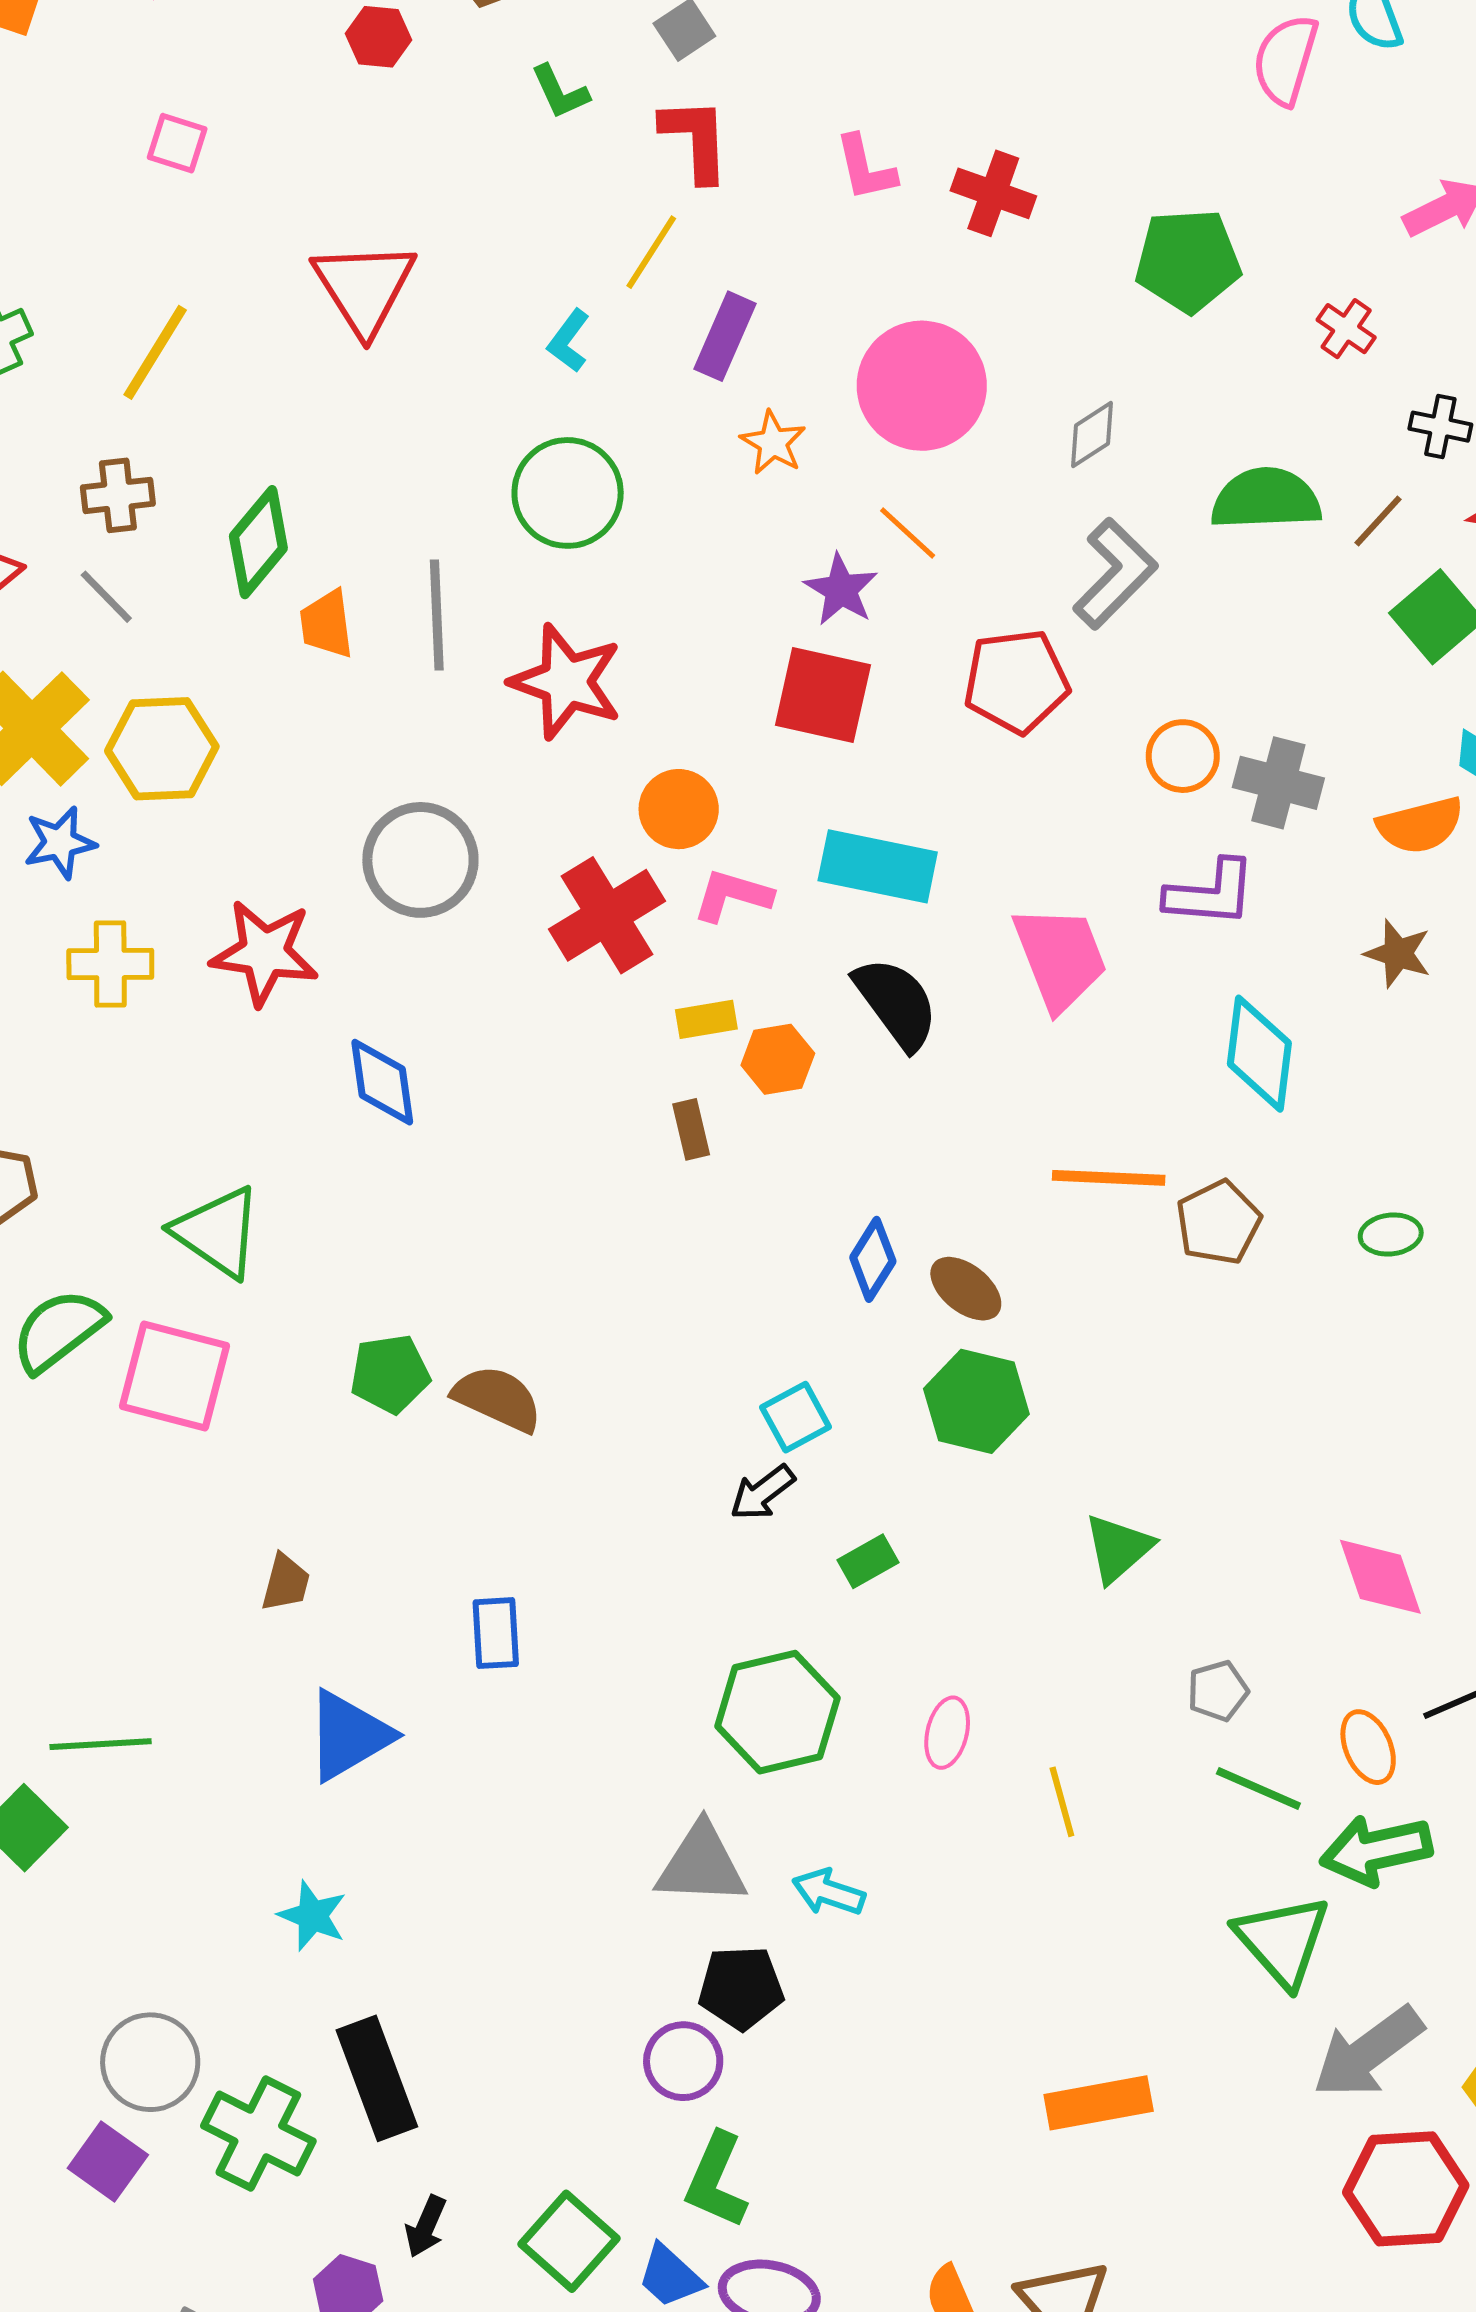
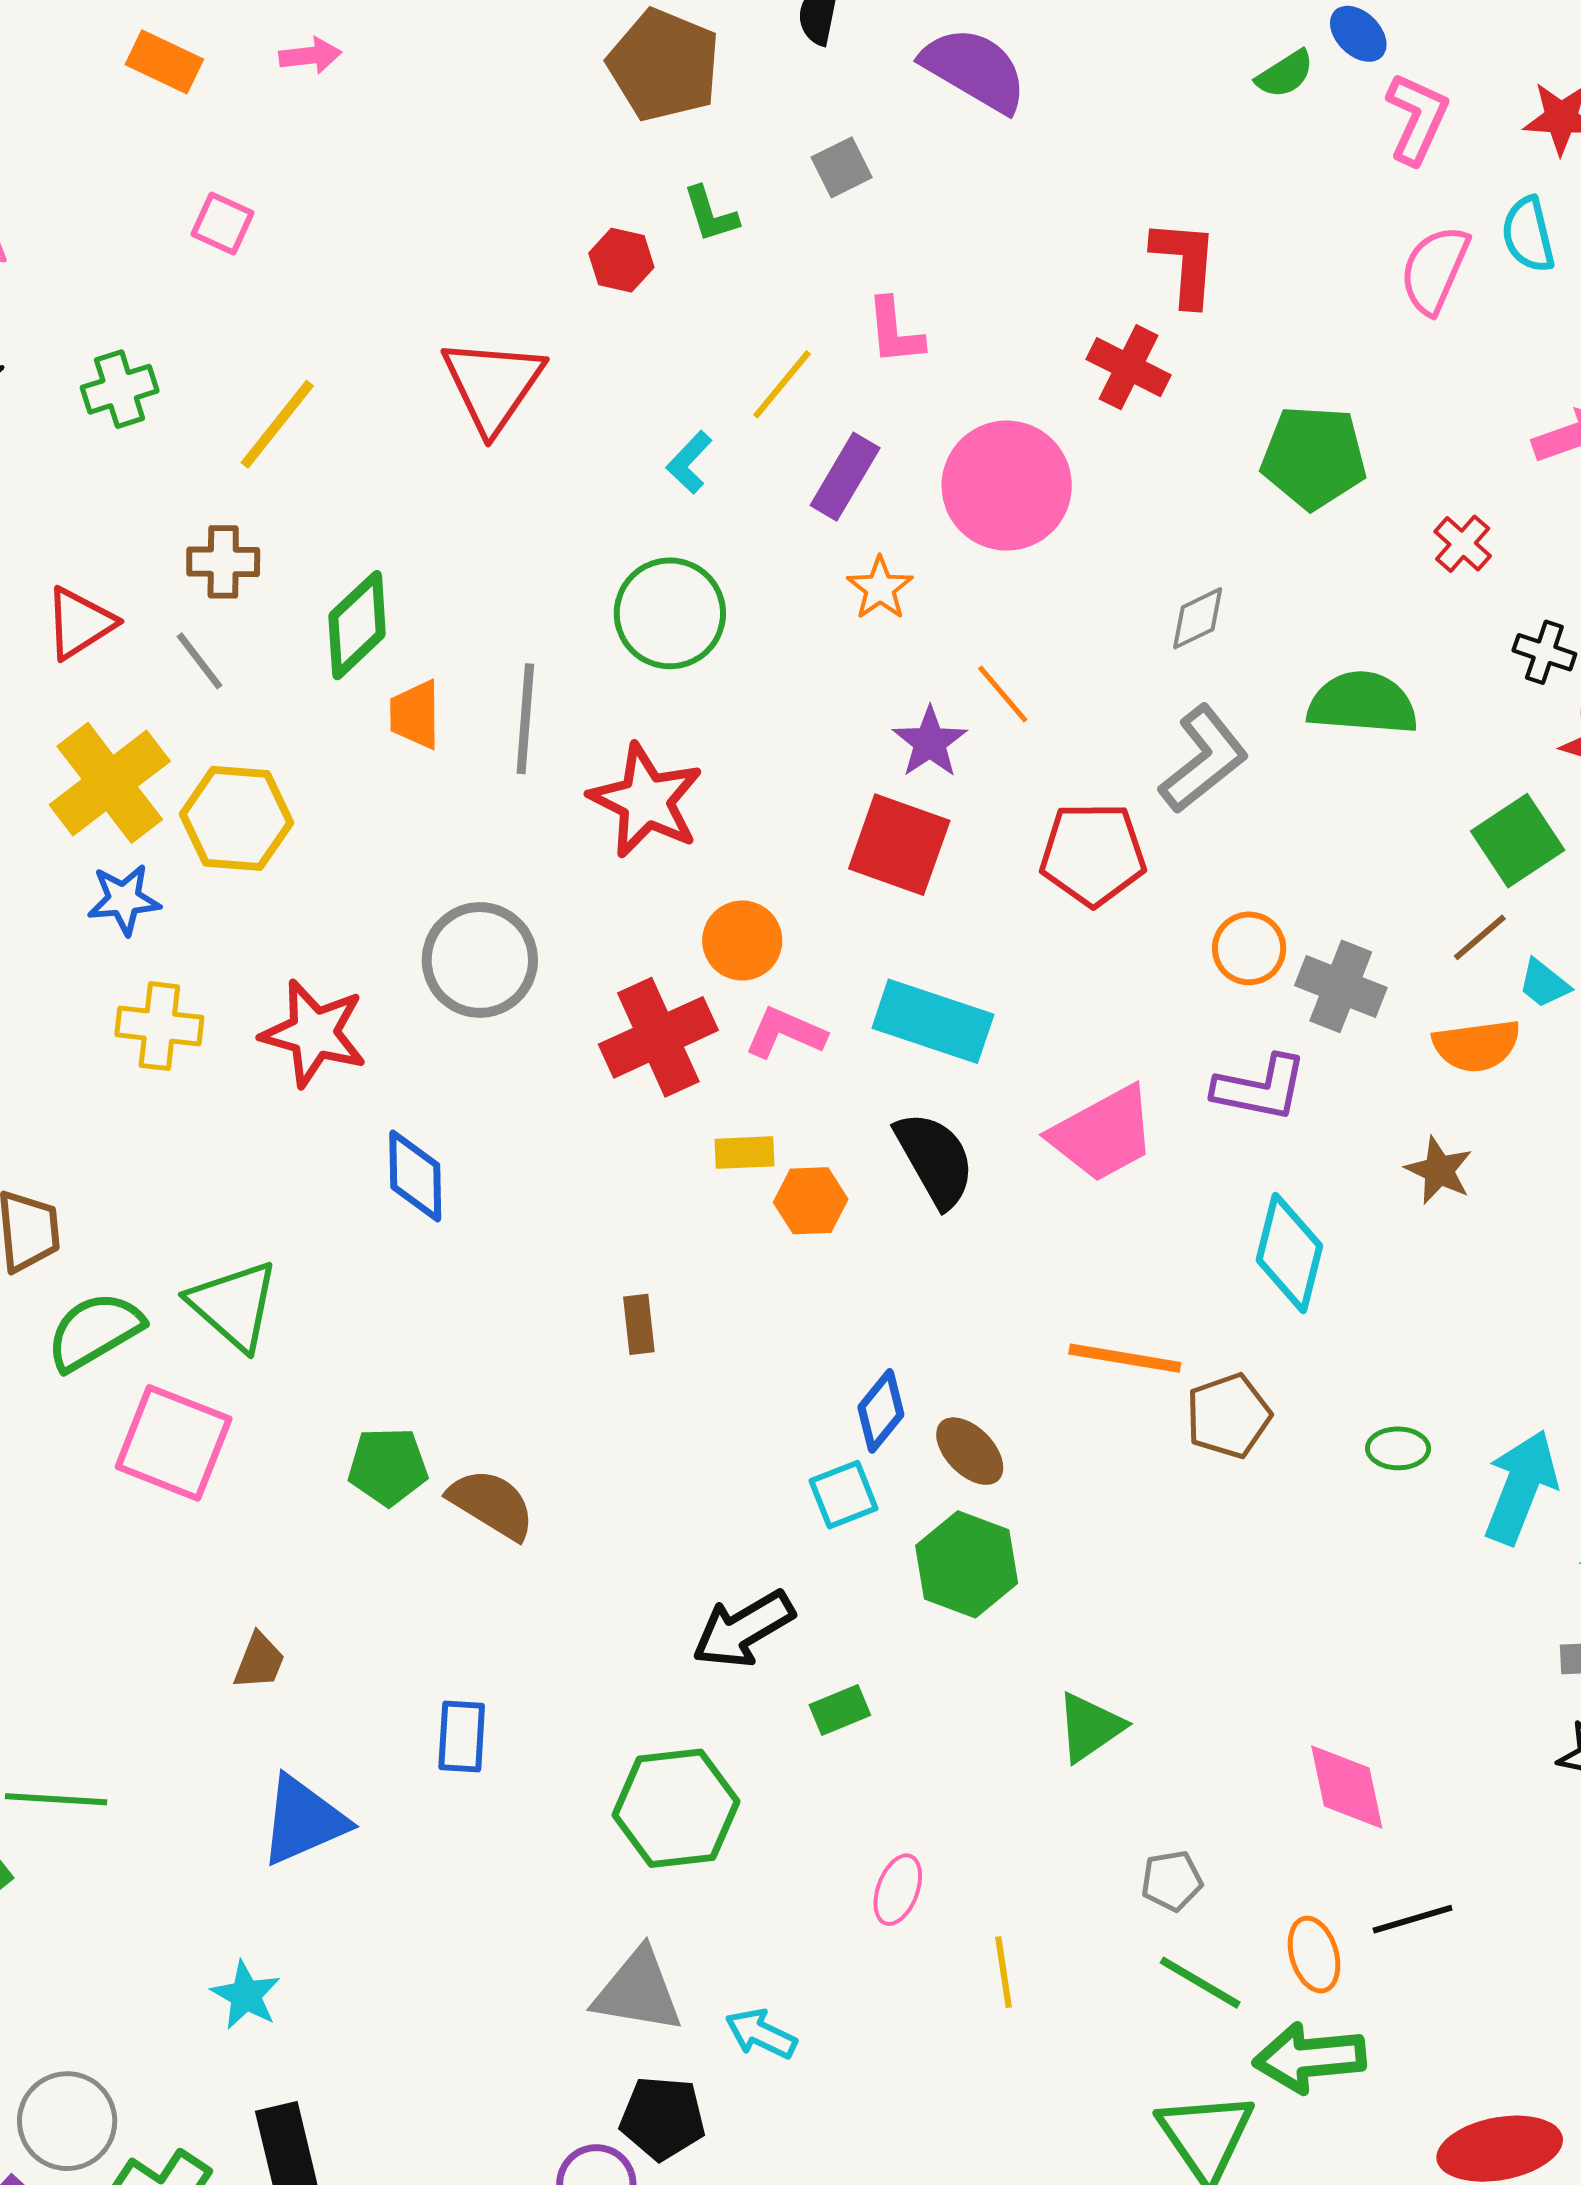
red hexagon: (378, 37) -> (621, 260), moved
red L-shape: (695, 139) -> (1185, 263), moved
pink square: (177, 143) -> (222, 224), moved
pink L-shape: (865, 168) -> (895, 331), moved
pink circle: (922, 386) -> (1007, 486), moved
brown line: (1378, 521) -> (1480, 937), moved
pink trapezoid: (1060, 958) -> (1103, 1134), turned 76
brown rectangle: (691, 1129) -> (639, 1324), moved
green semicircle: (58, 1330) -> (95, 1331), moved
cyan square: (796, 1417) -> (844, 1495), moved
black arrow: (762, 1493) -> (743, 1629), size x1.5
green hexagon: (777, 1712) -> (676, 1808), moved

